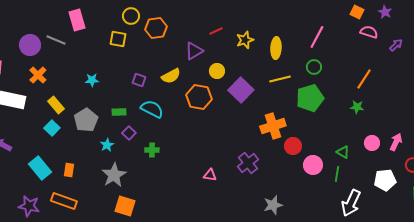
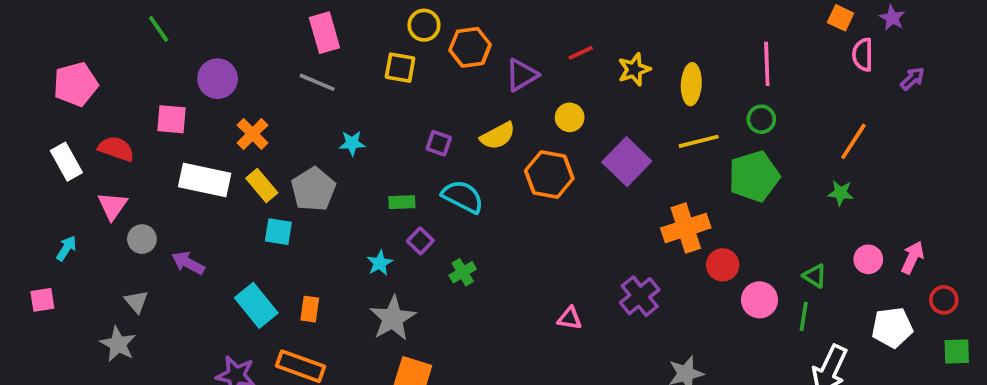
pink semicircle: (369, 32) -> (863, 55), turned -108
pink line: (317, 37) -> (767, 64), turned -30
gray line: (56, 40) -> (317, 82), moved
purple circle: (30, 45) -> (218, 79), moved
purple triangle: (194, 51) -> (522, 75), moved
yellow circle: (217, 71) -> (570, 117), moved
yellow rectangle: (56, 105) -> (262, 186), moved
gray pentagon: (86, 120) -> (313, 189), moved
cyan square: (52, 128) -> (278, 232), turned -35
green cross: (152, 150) -> (463, 272), turned -32

